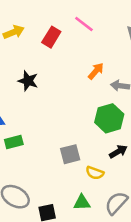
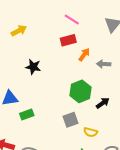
red rectangle: (51, 37) -> (68, 40), moved, turned 49
green hexagon: (109, 118) -> (81, 91), moved
black arrow: (118, 152) -> (103, 103), moved

